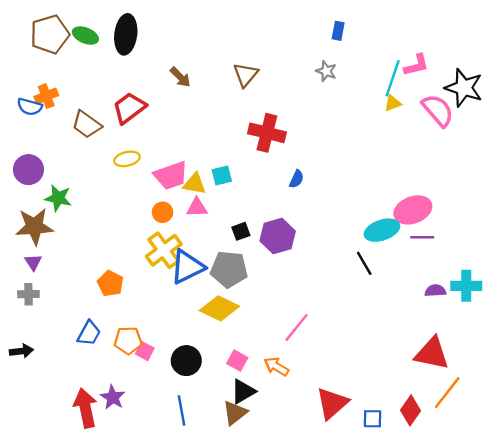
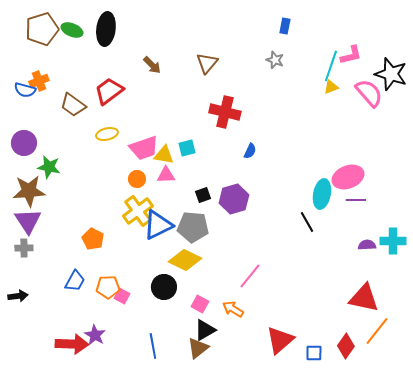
cyan ellipse: (382, 230) -> (322, 194), turned -60
purple triangle: (33, 262) -> (28, 221), size x1.8
black circle: (186, 361) -> (164, 287), moved
red arrow: (85, 408) -> (72, 344), turned 104

